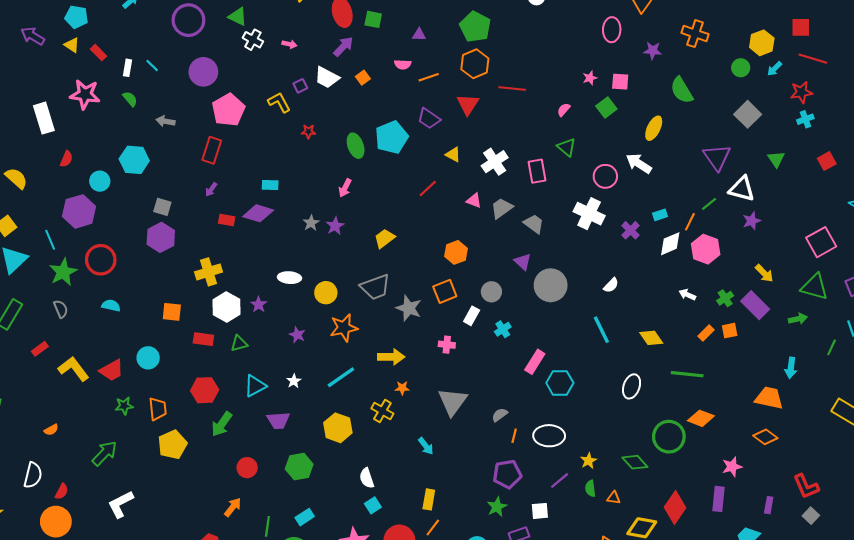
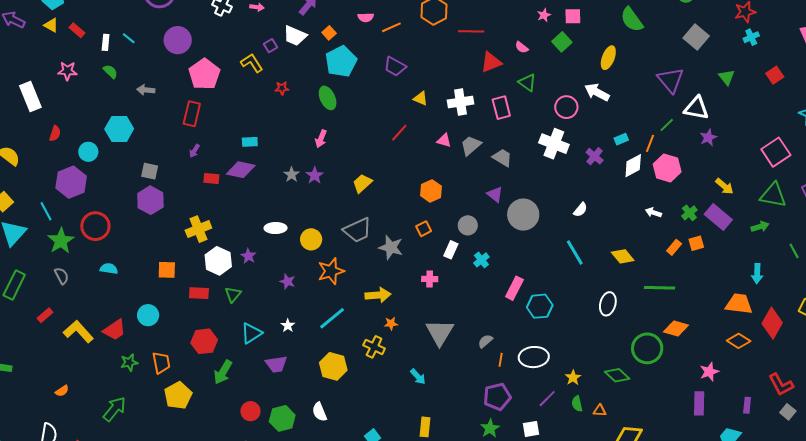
pink star: (85, 94) -> (67, 71), size x0.7
red triangle: (468, 104) -> (491, 62), moved, turned 40
pink semicircle: (564, 110) -> (522, 47), turned -88
cyan pentagon: (392, 137) -> (341, 61), moved
white cross: (495, 162) -> (460, 102), turned 30
orange square: (445, 291) -> (424, 229), size x0.7
green triangle: (239, 344) -> (233, 294), turned -30
green line: (832, 347) -> (794, 251), turned -49
green hexagon: (299, 467) -> (282, 418), moved
white semicircle: (367, 478) -> (319, 412), moved
red diamond: (675, 507) -> (772, 323), moved

